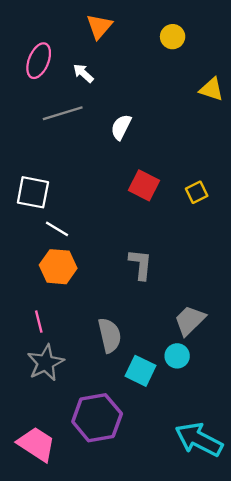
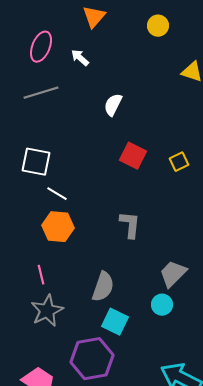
gray line: (63, 113) -> (41, 93), moved
gray semicircle: (110, 335) -> (103, 287), turned 32
cyan square: (141, 371) -> (115, 322), moved

